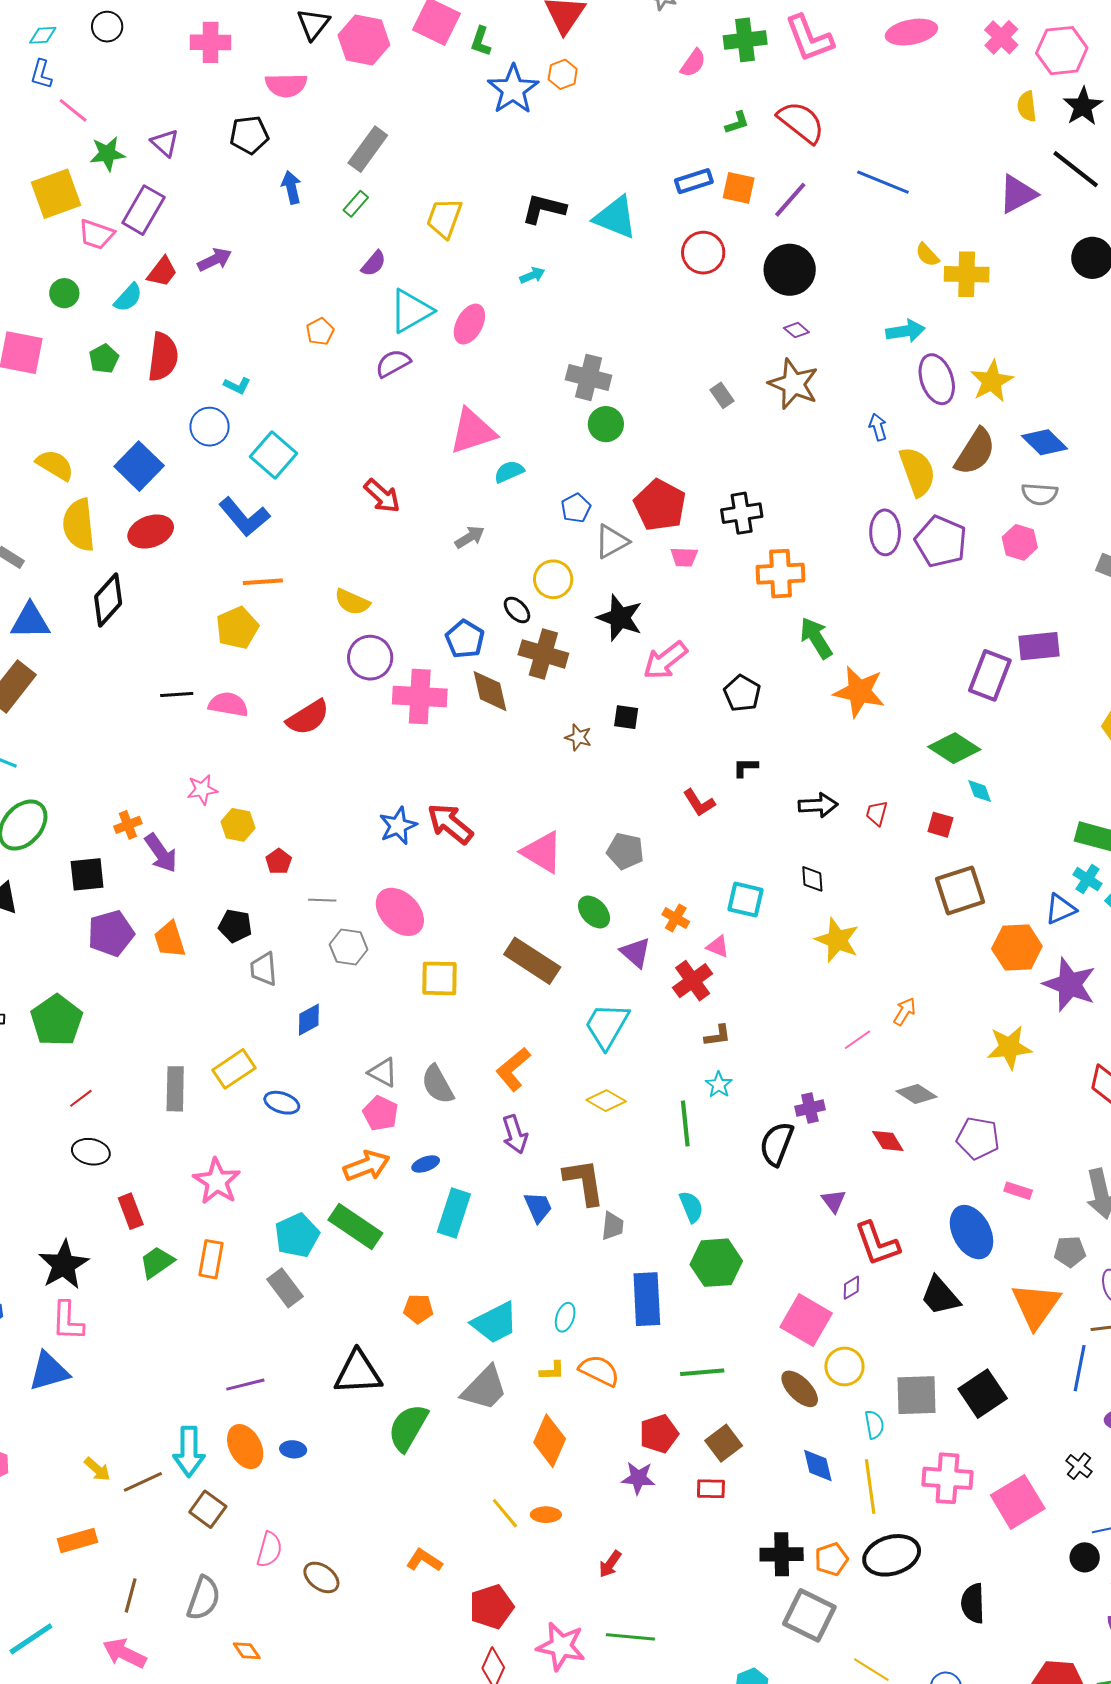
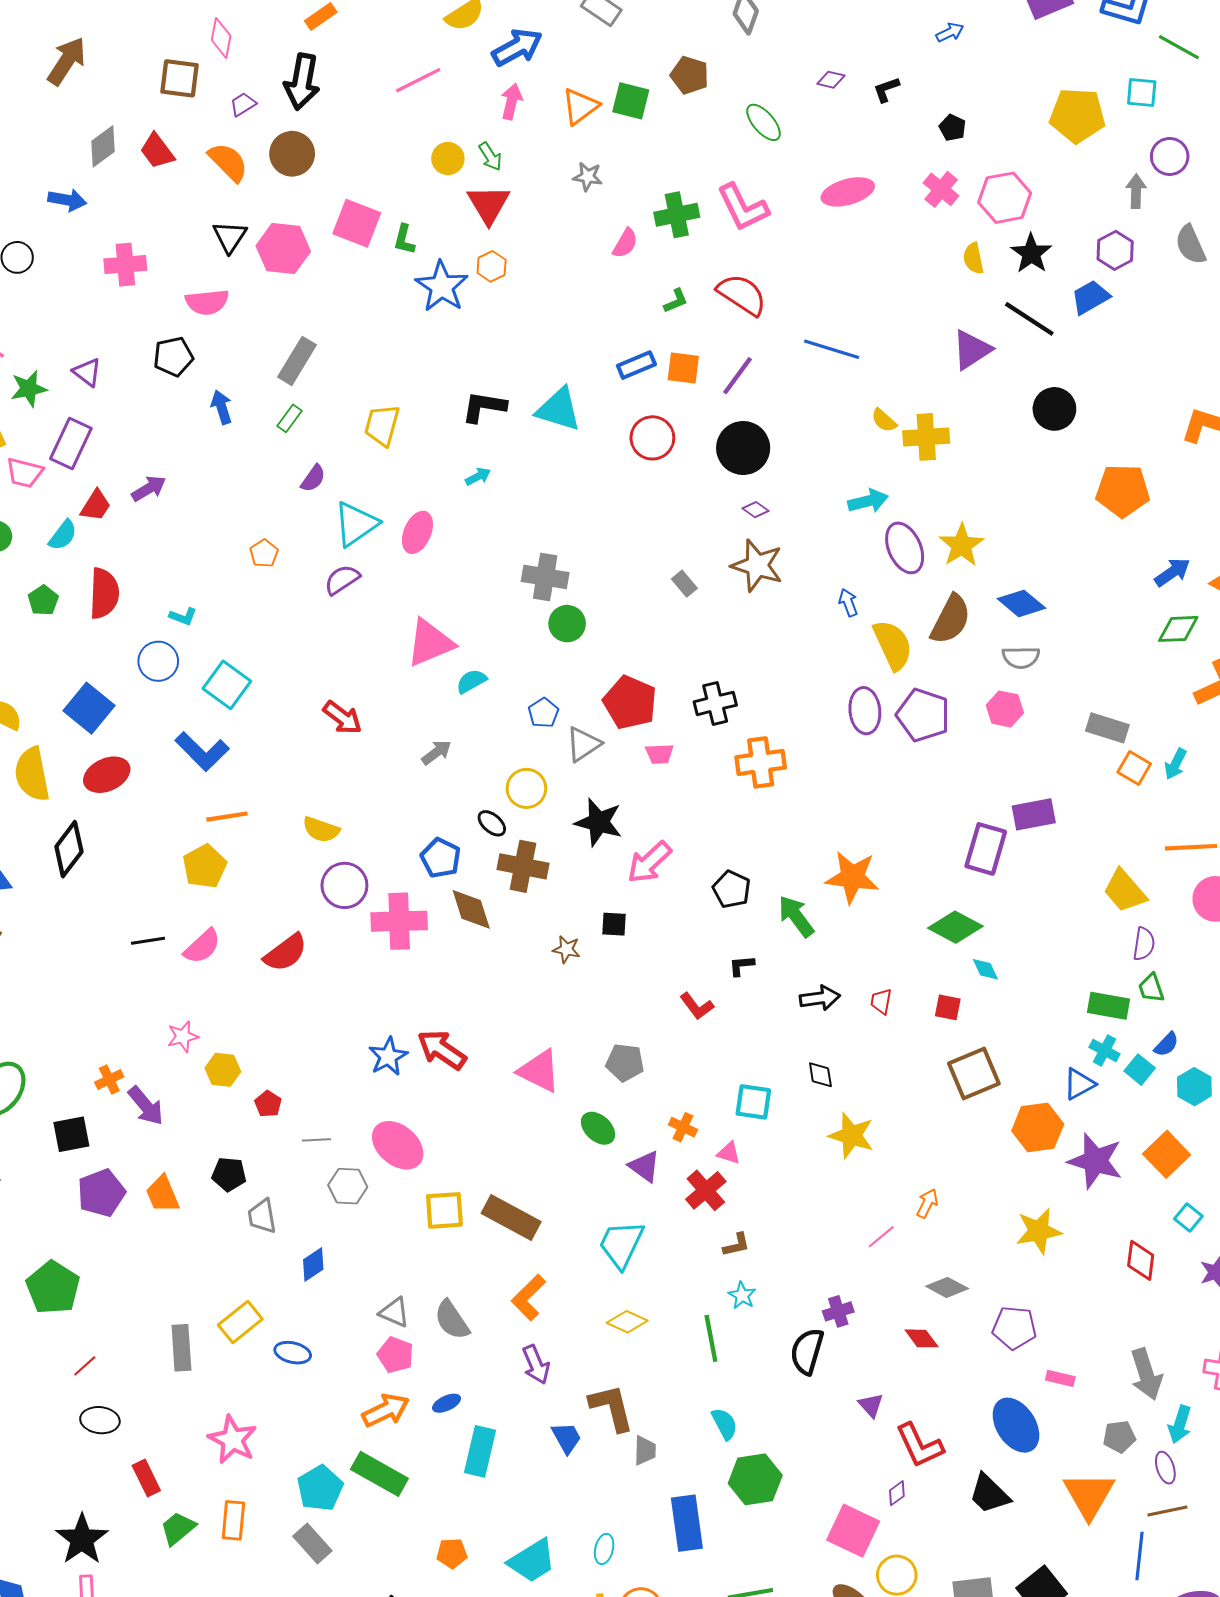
green arrow: (816, 638) -> (796, 916), moved
pink semicircle: (228, 704) -> (202, 946), turned 132
brown rectangle: (532, 961) -> (511, 1217), moved

